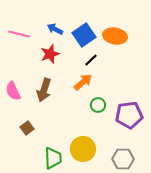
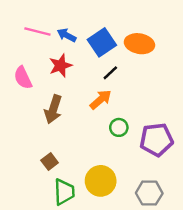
pink line: (19, 34) -> (37, 32), moved
pink semicircle: (13, 91) -> (23, 78), moved
brown square: (27, 128) -> (50, 161), moved

